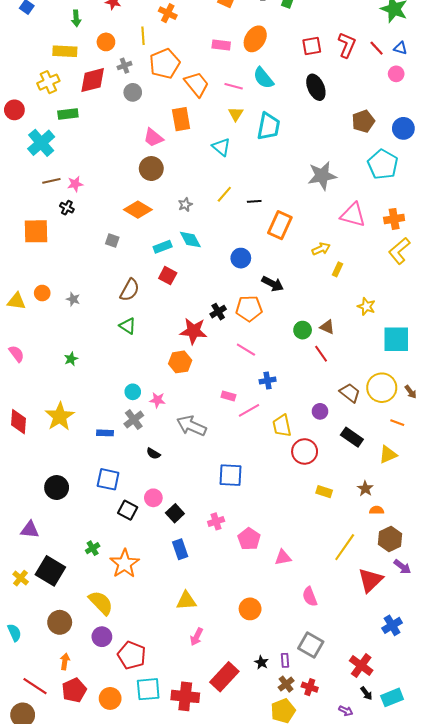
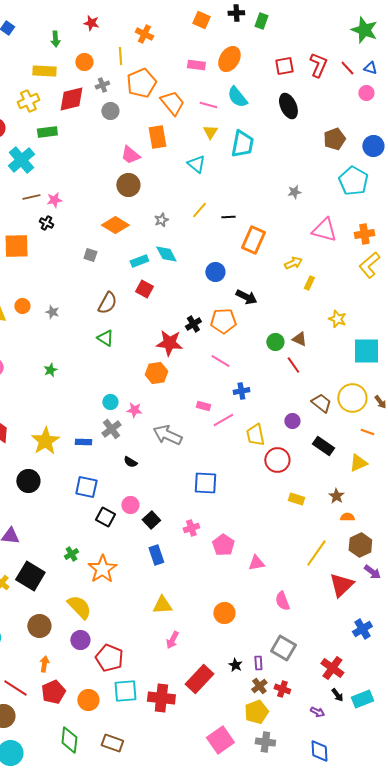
gray star: (322, 176) -> (294, 192), size x0.5
yellow star: (60, 417) -> (45, 441), moved
black circle: (57, 488) -> (28, 481), moved

